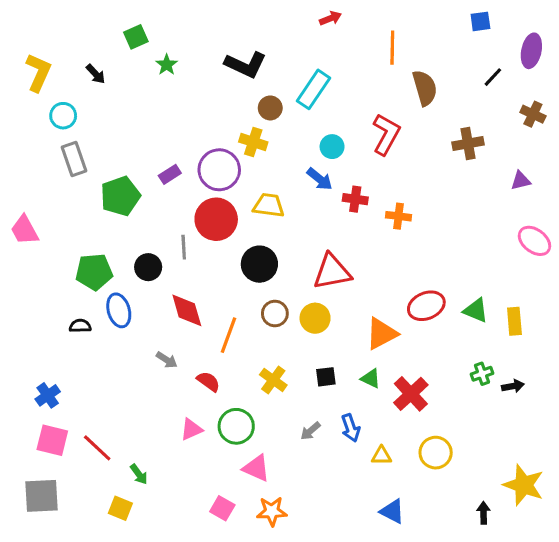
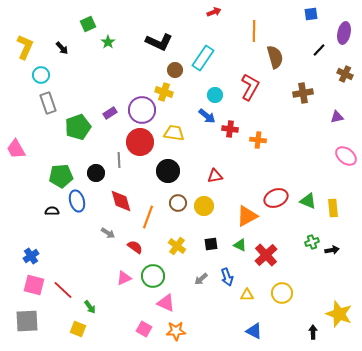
red triangle: (332, 272) -> (215, 176), size x0.6

